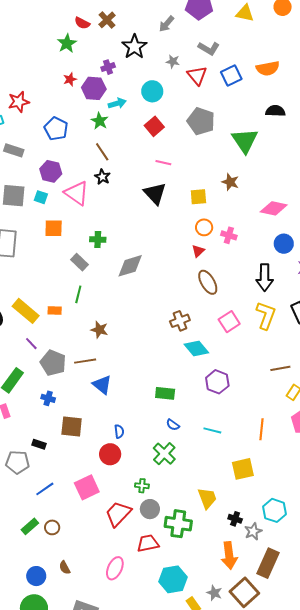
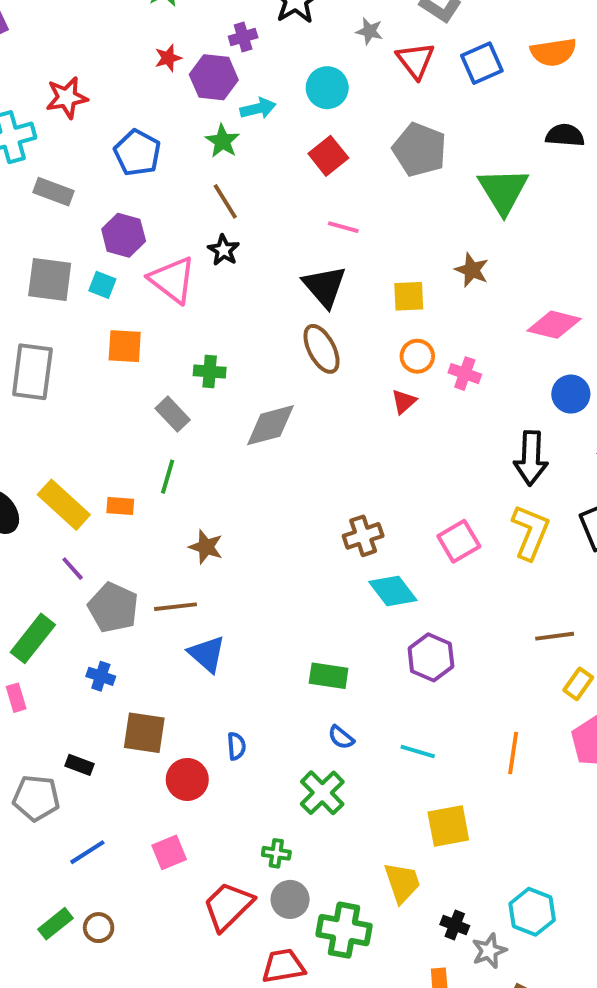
brown ellipse: (208, 282) -> (322, 349), moved
red circle: (110, 454) -> (187, 779), moved
yellow square: (243, 469) -> (448, 826), moved
pink square: (87, 487) -> (169, 852), size x0.7

